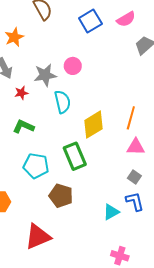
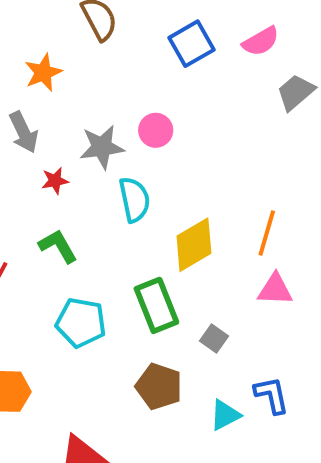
green L-shape: (23, 126) -> (58, 246), turned 35
gray square: (134, 177) -> (214, 338), moved
brown pentagon: (61, 196) -> (159, 387), moved

